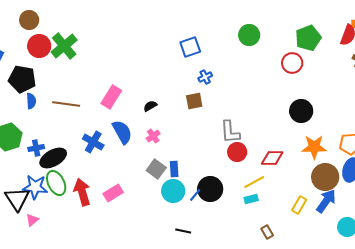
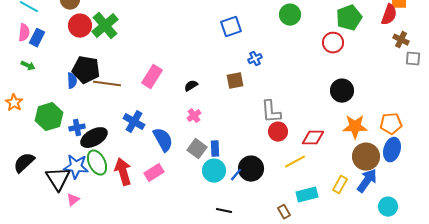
blue cross: (205, 77) -> (255, 59), moved
black pentagon: (22, 79) -> (86, 70), moved
blue semicircle: (122, 132) -> (163, 140), moved
cyan rectangle: (251, 199) -> (307, 195), moved, size x1.5
brown rectangle: (267, 232) -> (284, 212), moved

